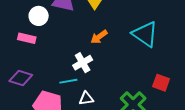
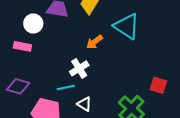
cyan triangle: (145, 34) -> (127, 26), moved
white triangle: (86, 98) -> (84, 104), turned 42

